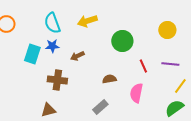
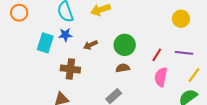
green circle: (122, 41) -> (125, 45), moved
red line: (143, 66) -> (157, 55), turned 56
pink semicircle: (136, 93) -> (161, 77), moved

